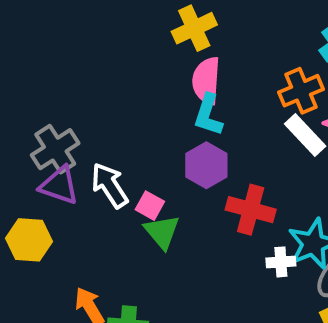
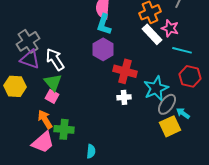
pink square: (150, 206) -> (52, 96), moved
green triangle: (162, 232) -> (53, 82), moved
white cross: (281, 262) -> (124, 97), moved

